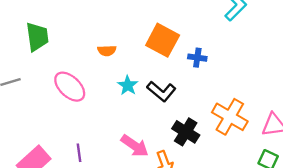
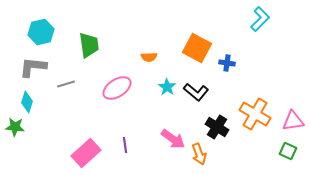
pink ellipse: (70, 87) -> (117, 88), turned -76

